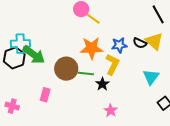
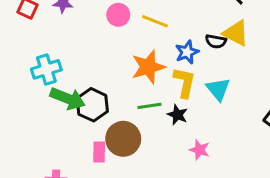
yellow line: (92, 18) -> (155, 21), moved
cyan cross: (20, 44) -> (46, 69), moved
black hexagon: (14, 58) -> (92, 105), moved
brown circle: (66, 69) -> (123, 139), moved
cyan triangle: (151, 77) -> (218, 89), moved

